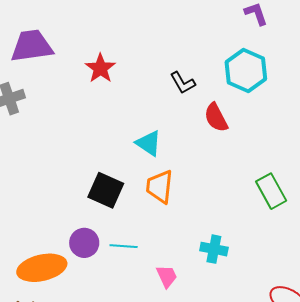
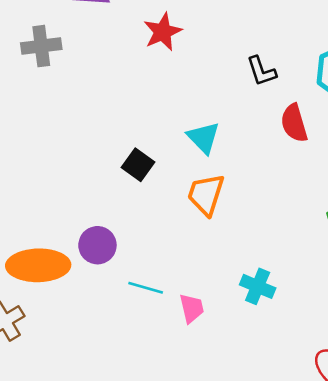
black square: (106, 190) -> (138, 165), moved, size x0.7
cyan line: (124, 246) -> (146, 288), moved

